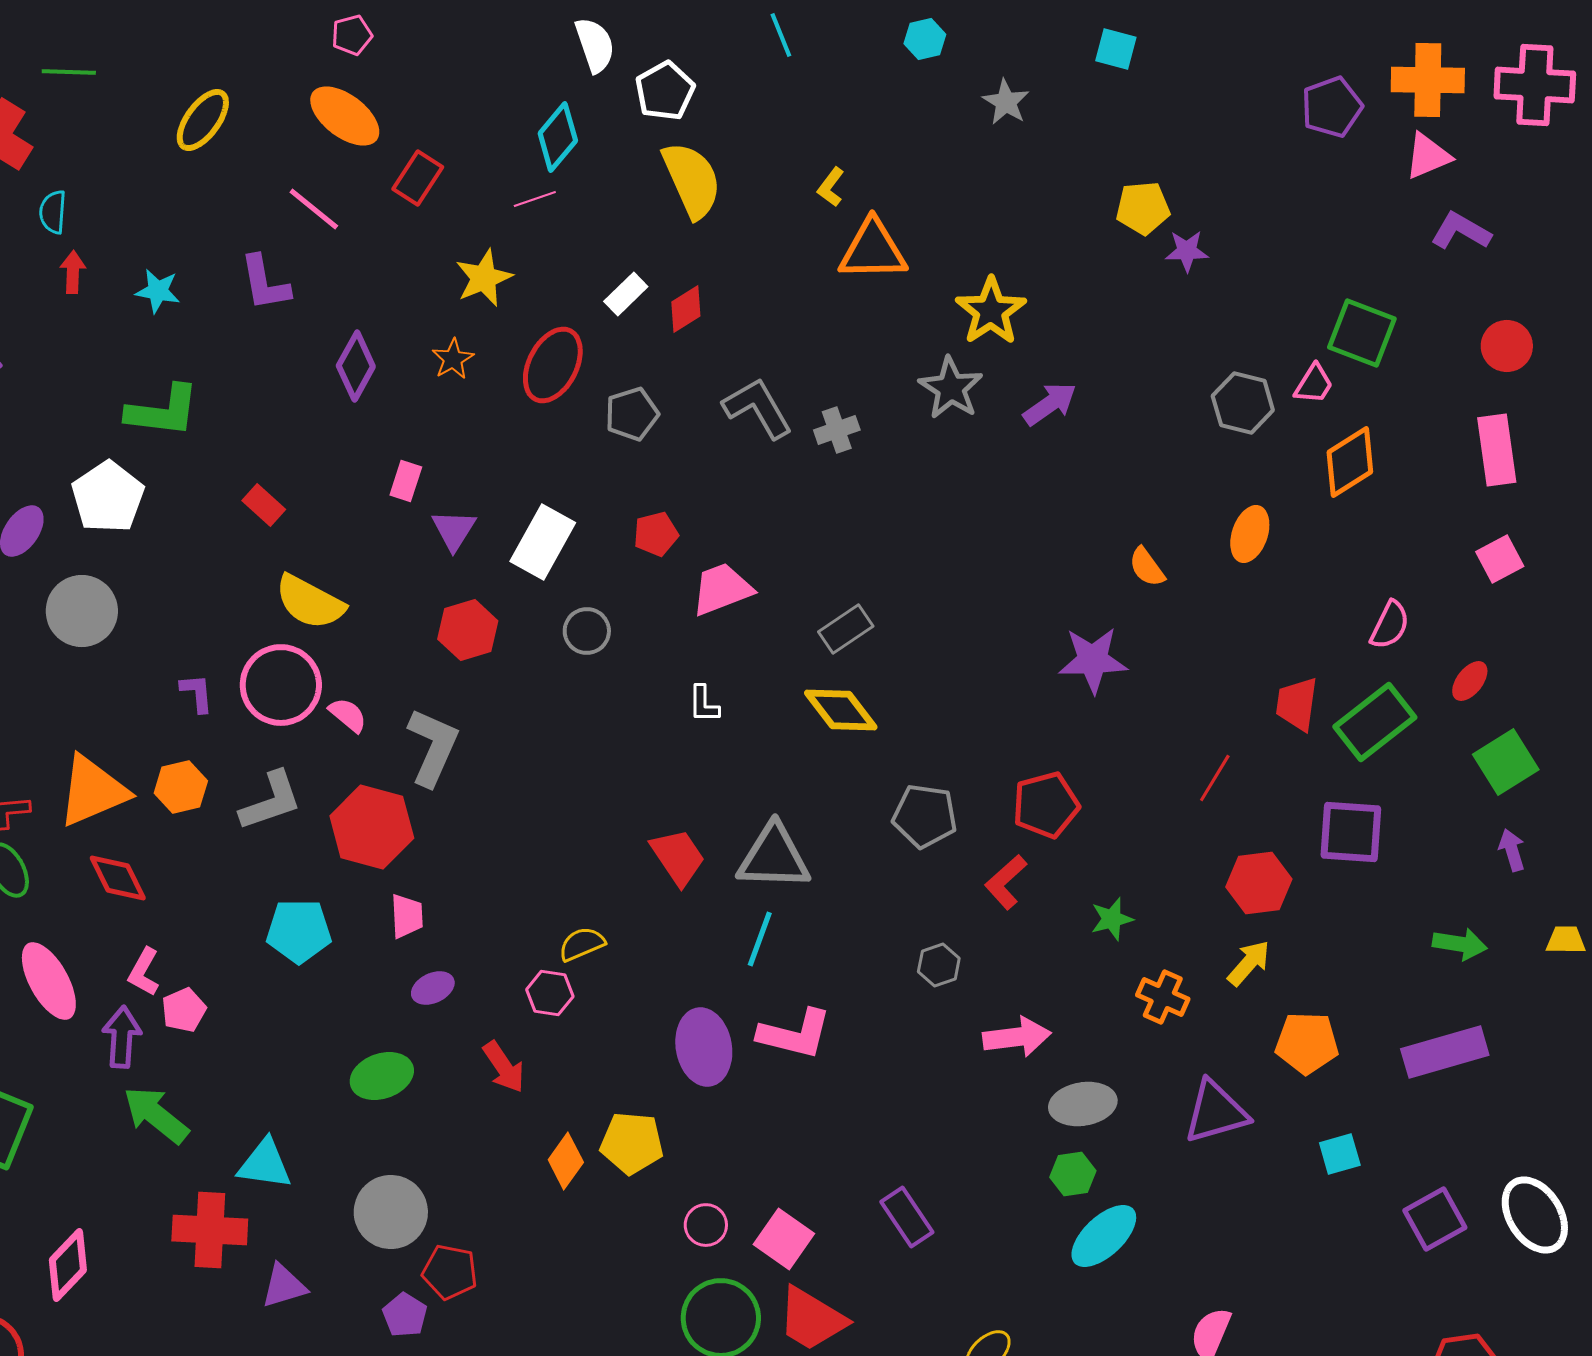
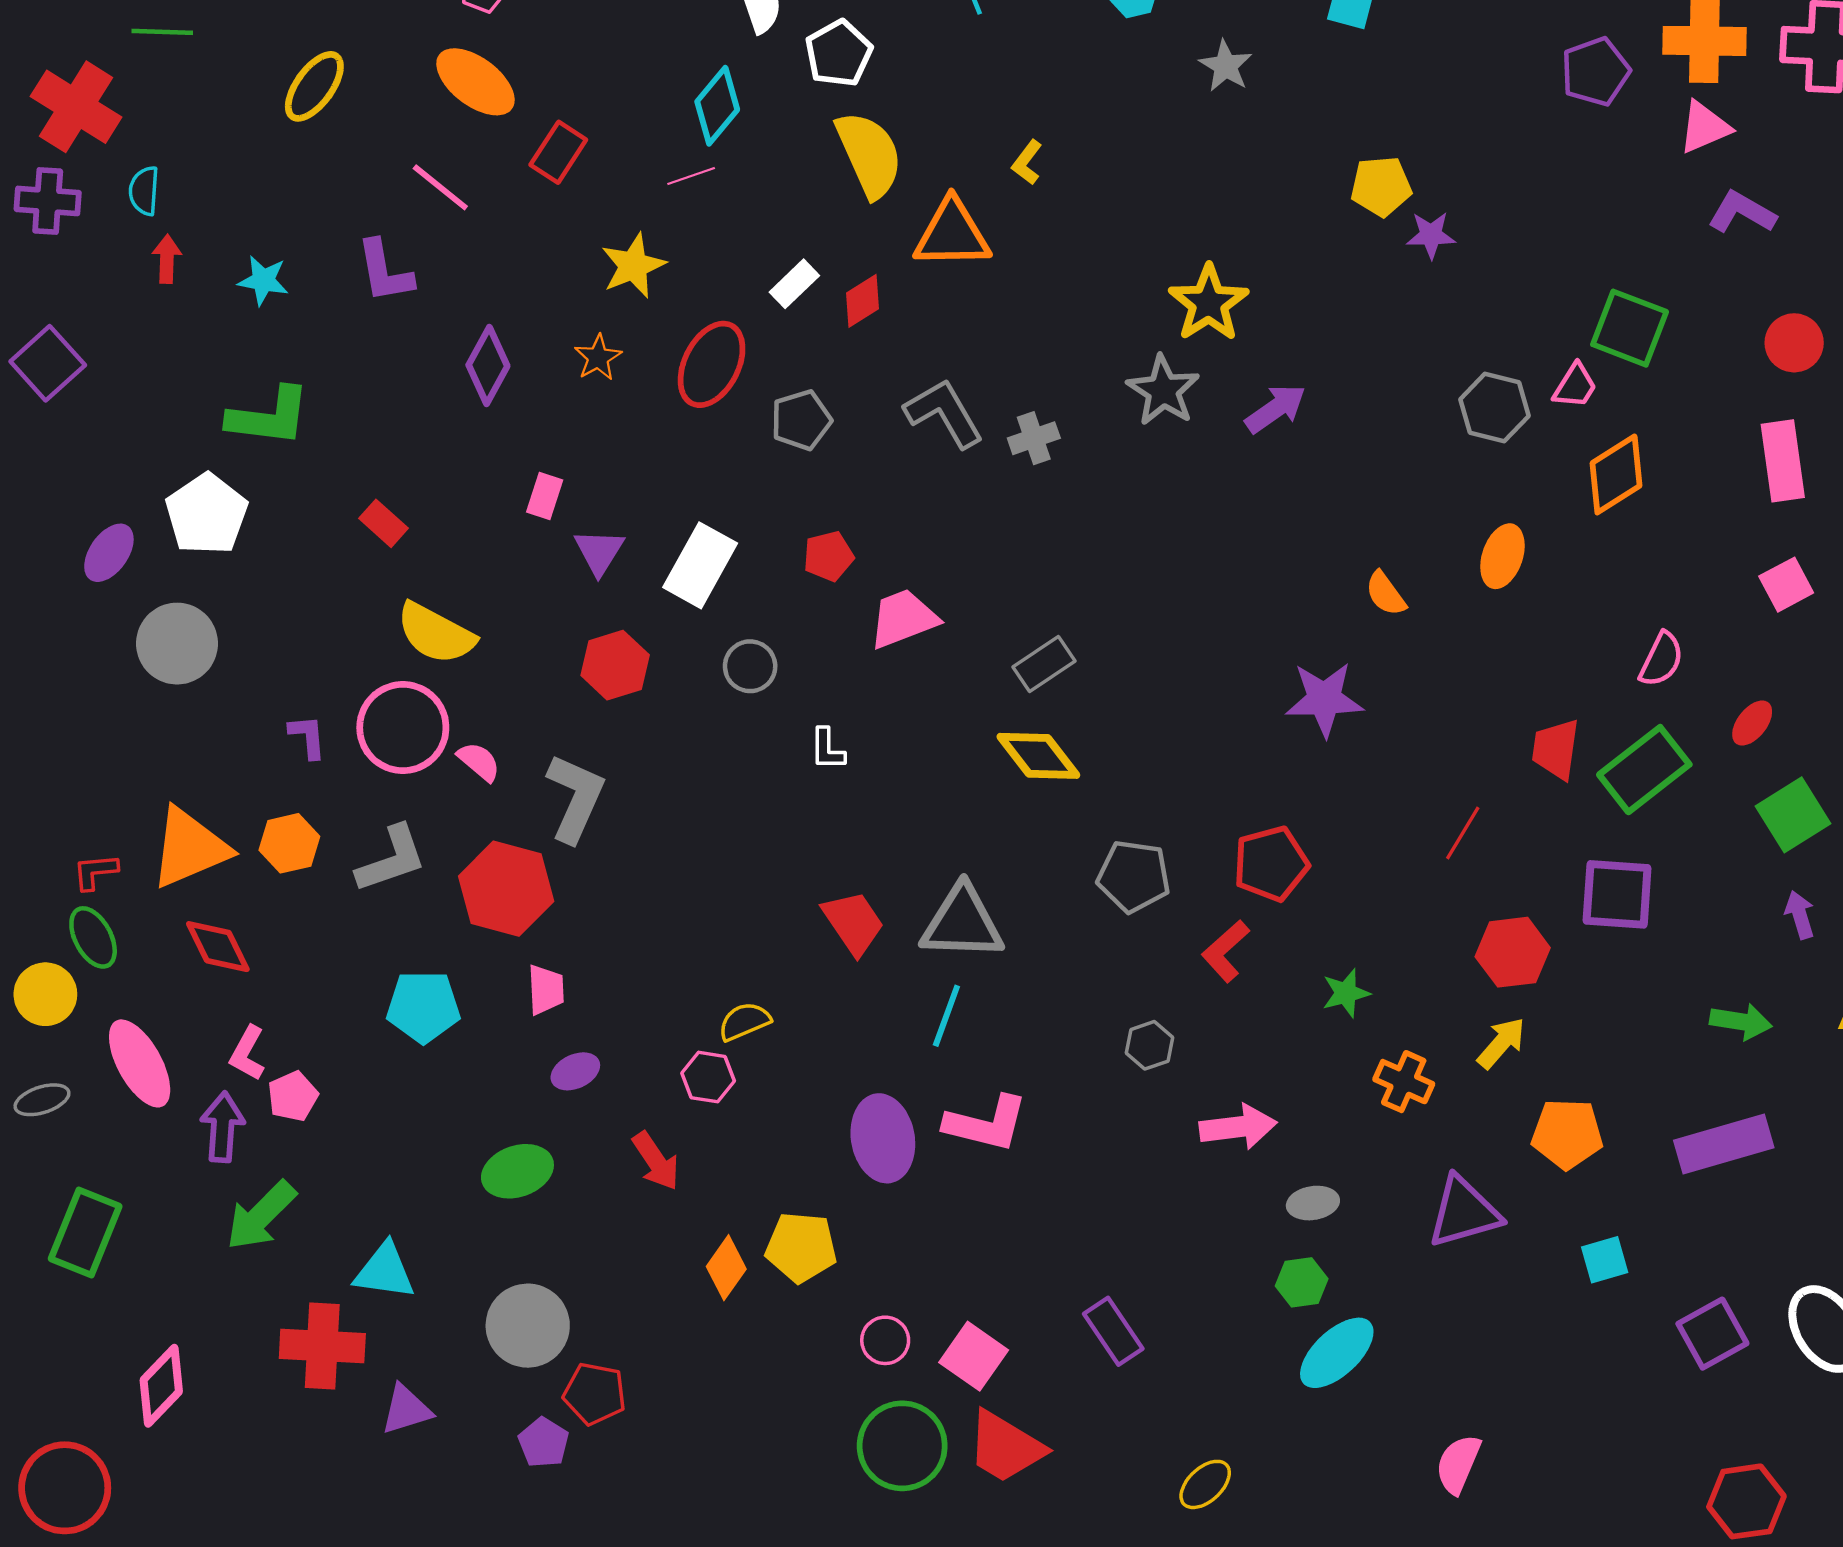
orange triangle: (873, 250) -> (952, 234), moved
white L-shape: (704, 704) -> (827, 749), moved
gray ellipse: (1083, 1104) -> (1313, 1203), size x0.7
green arrow: (156, 1115) -> (261, 1216), turned -84

